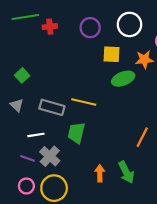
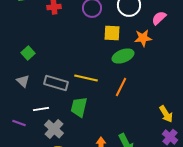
orange line: (142, 137) -> (121, 87), moved
purple line: (27, 158) -> (19, 123), moved

